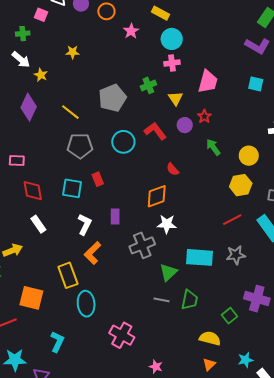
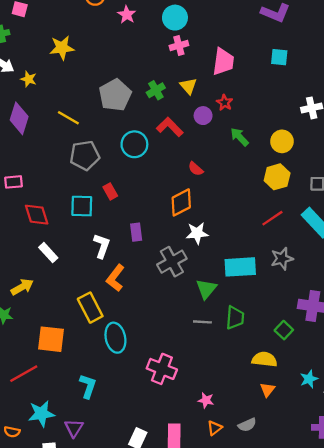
yellow star: (73, 52) -> (62, 48), size x1.5
green cross: (148, 85) -> (156, 90), moved

